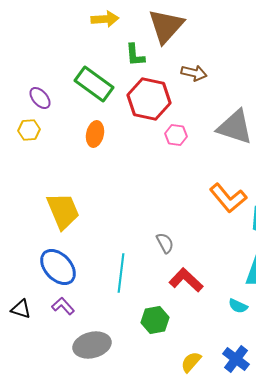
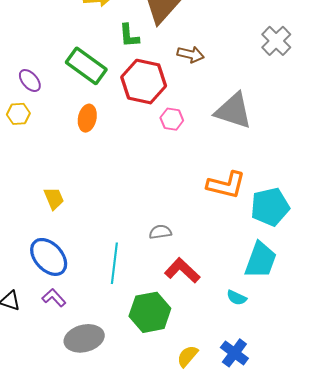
orange L-shape: (228, 198) -> (226, 185), turned -36
yellow trapezoid: (63, 211) -> (54, 198), size x0.6
gray semicircle: (165, 243) -> (160, 232), turned -70
green hexagon: (155, 320) -> (150, 312), size x1.4

